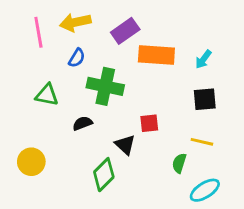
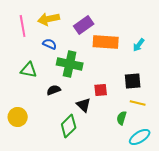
blue semicircle: (77, 58) -> (50, 44), turned -96
black square: (205, 99) -> (133, 81), moved

